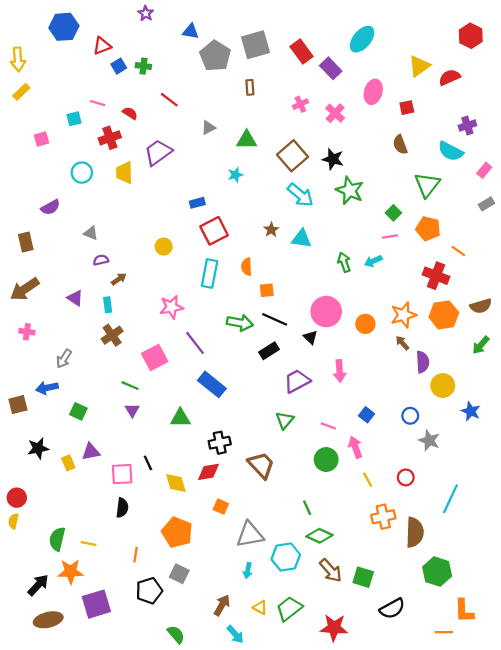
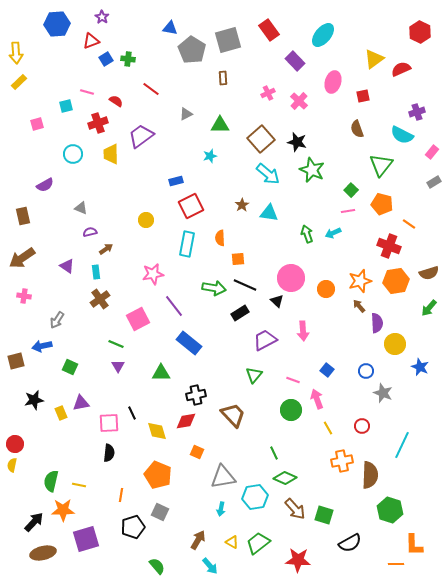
purple star: (146, 13) -> (102, 17), moved
red rectangle: (302, 52) -> (269, 30), moved

